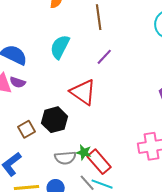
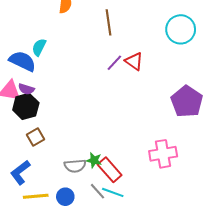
cyan semicircle: (60, 47) -> (39, 47), moved, size x0.7
red triangle: (83, 92) -> (134, 61), moved, size x0.7
black hexagon: (54, 120) -> (26, 106), moved

